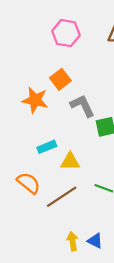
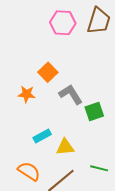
pink hexagon: (66, 33) -> (63, 23), moved
orange star: (35, 100) -> (27, 94), size x0.7

